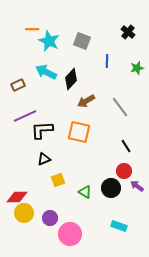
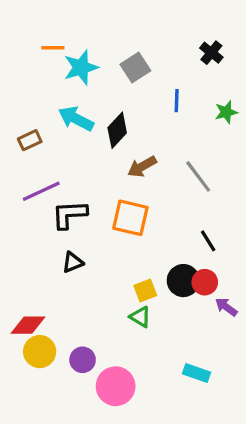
cyan star: (49, 41) -> (81, 67), turned 30
gray square: (82, 41) -> (135, 67), turned 36
yellow square: (58, 180) -> (145, 290), moved
black circle: (111, 188) -> (183, 281), moved

